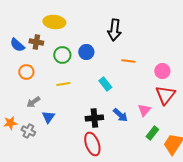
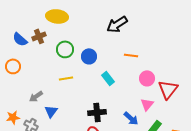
black arrow: (114, 30) -> (117, 24), turned 50
brown cross: (36, 42) -> (39, 36), turned -32
blue circle: (86, 52) -> (89, 56), moved
pink circle: (162, 71) -> (147, 78), moved
orange circle: (26, 72) -> (13, 66), moved
blue arrow: (120, 115) -> (131, 118), moved

